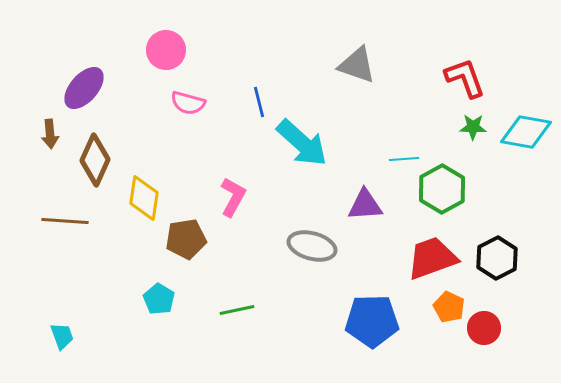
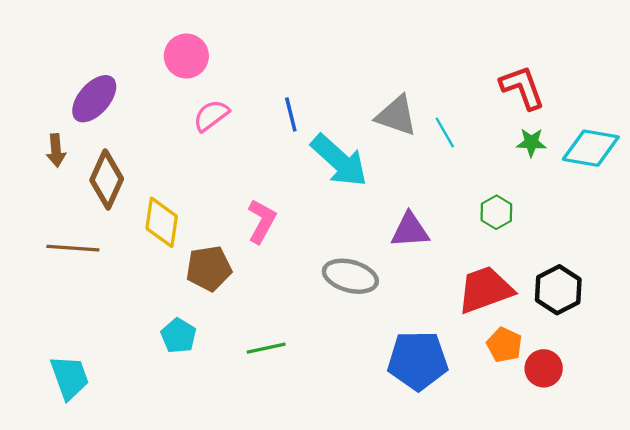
gray triangle: (357, 65) -> (396, 116), moved
pink semicircle: (188, 103) -> (211, 116), turned 128
cyan line: (404, 159) -> (445, 132), moved, turned 64
green hexagon: (442, 189) -> (496, 212), size x0.6
cyan trapezoid: (62, 336) -> (70, 377), size x1.5

